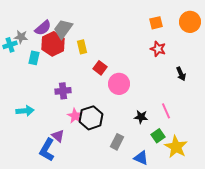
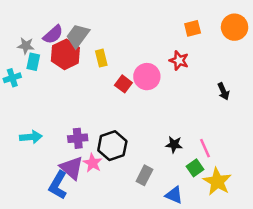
cyan cross: (10, 45) -> (12, 78), moved
red star: (158, 49) -> (179, 60), moved
cyan rectangle: (34, 58) -> (33, 62), moved
pink circle: (119, 84) -> (147, 77), moved
purple cross: (63, 91) -> (78, 138), moved
pink line: (166, 111) -> (205, 148), moved
pink star: (75, 116) -> (93, 163), moved
purple triangle: (58, 136) -> (72, 168), size x1.5

